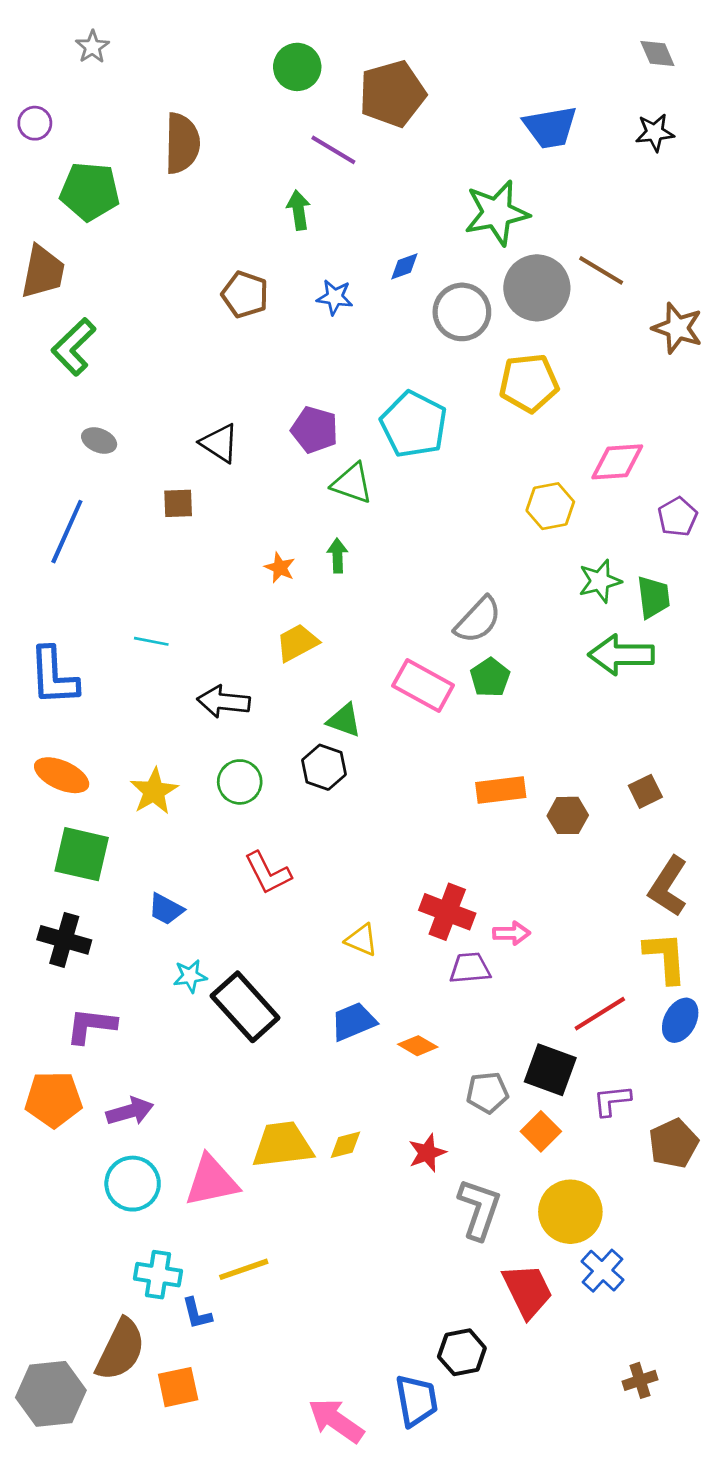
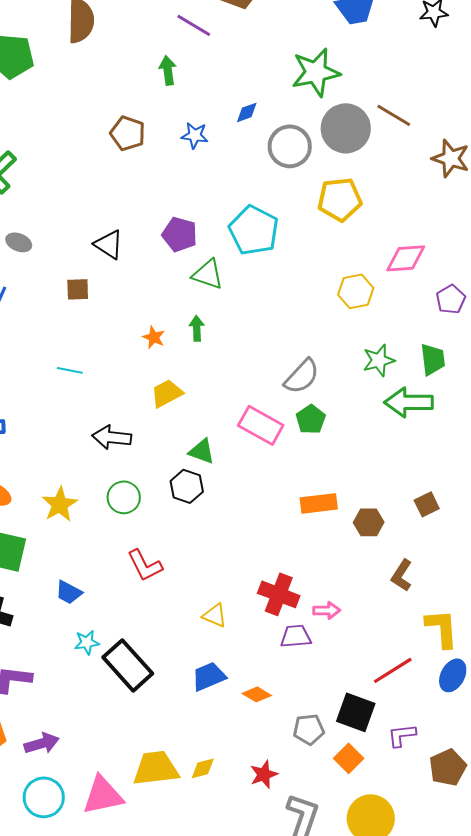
green star: (600, 581) -> (379, 360), moved
cyan line: (151, 641) -> (70, 370), moved
brown L-shape: (668, 886) -> (402, 575), moved, size x0.7

